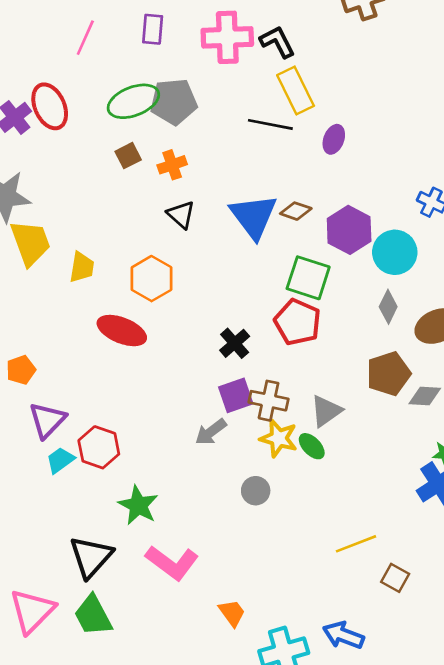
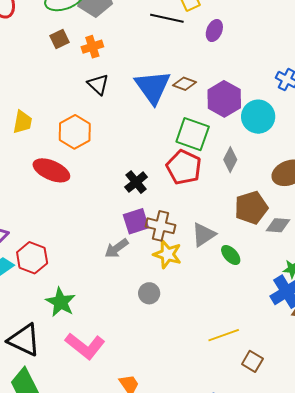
gray diamond: (388, 307) -> (230, 160), moved
green ellipse: (312, 446) -> (231, 255), moved
black triangle: (91, 557) -> (24, 340), turned -48

